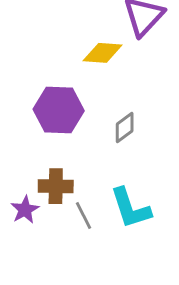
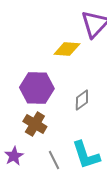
brown cross: (56, 186) -> (35, 124), moved, turned 30

